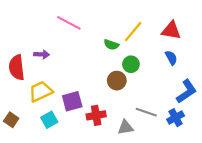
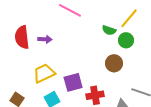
green circle: (131, 64) -> (126, 40), moved
red semicircle: (17, 67) -> (22, 37), moved

